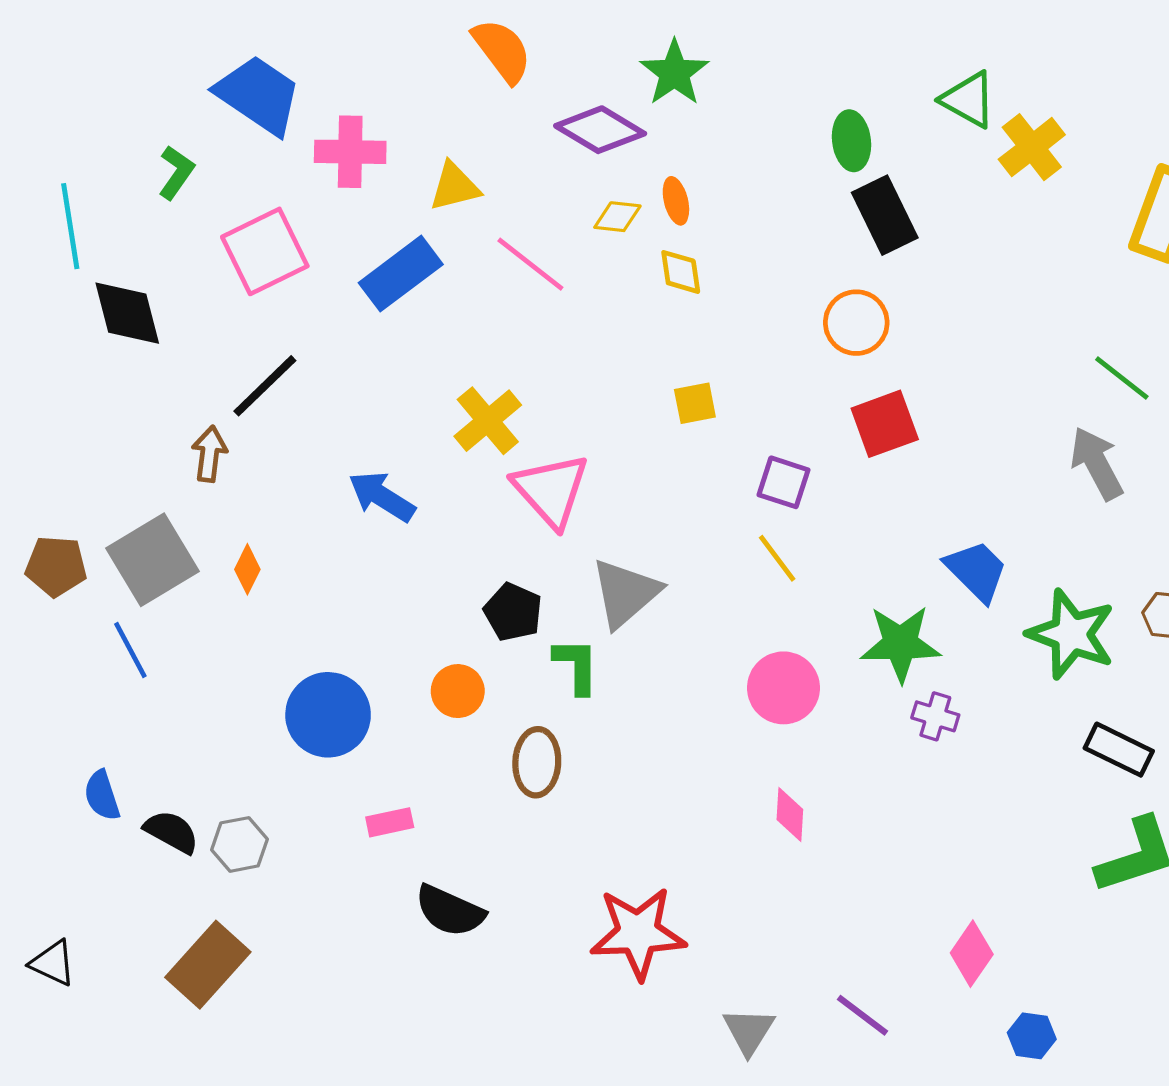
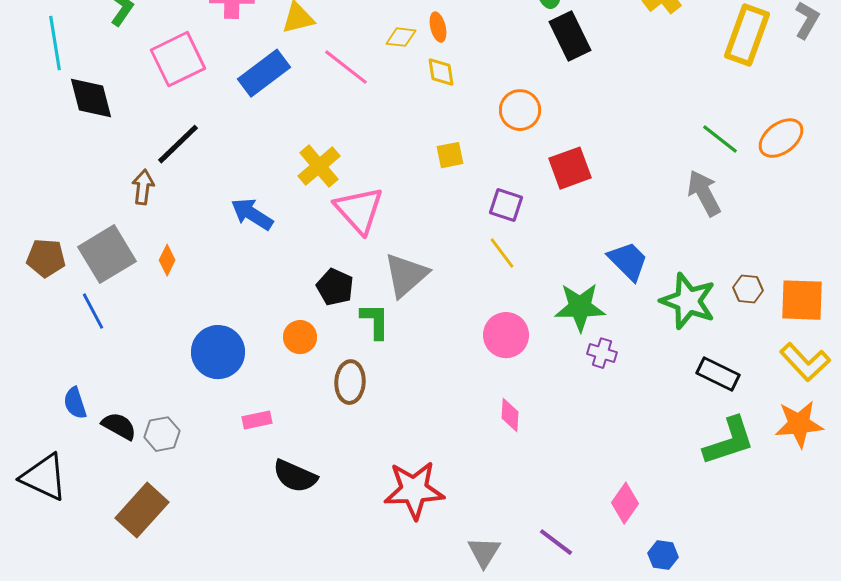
orange circle: (856, 323) -> (520, 110), moved
black triangle: (53, 963) -> (44, 477), moved, size x1.6

